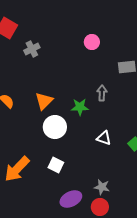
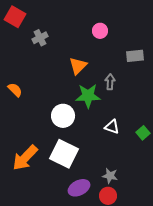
orange triangle: (44, 101) -> (78, 66), moved
green star: (80, 107) -> (88, 96), size x1.4
white square: (56, 165) -> (64, 154), size x1.8

